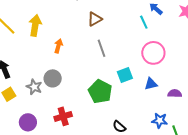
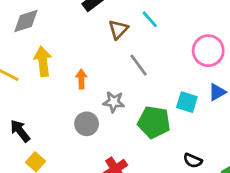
cyan line: (144, 22) -> (150, 19), moved
cyan square: (125, 75) -> (187, 102), moved, turned -35
gray star: (34, 87) -> (114, 102), moved

